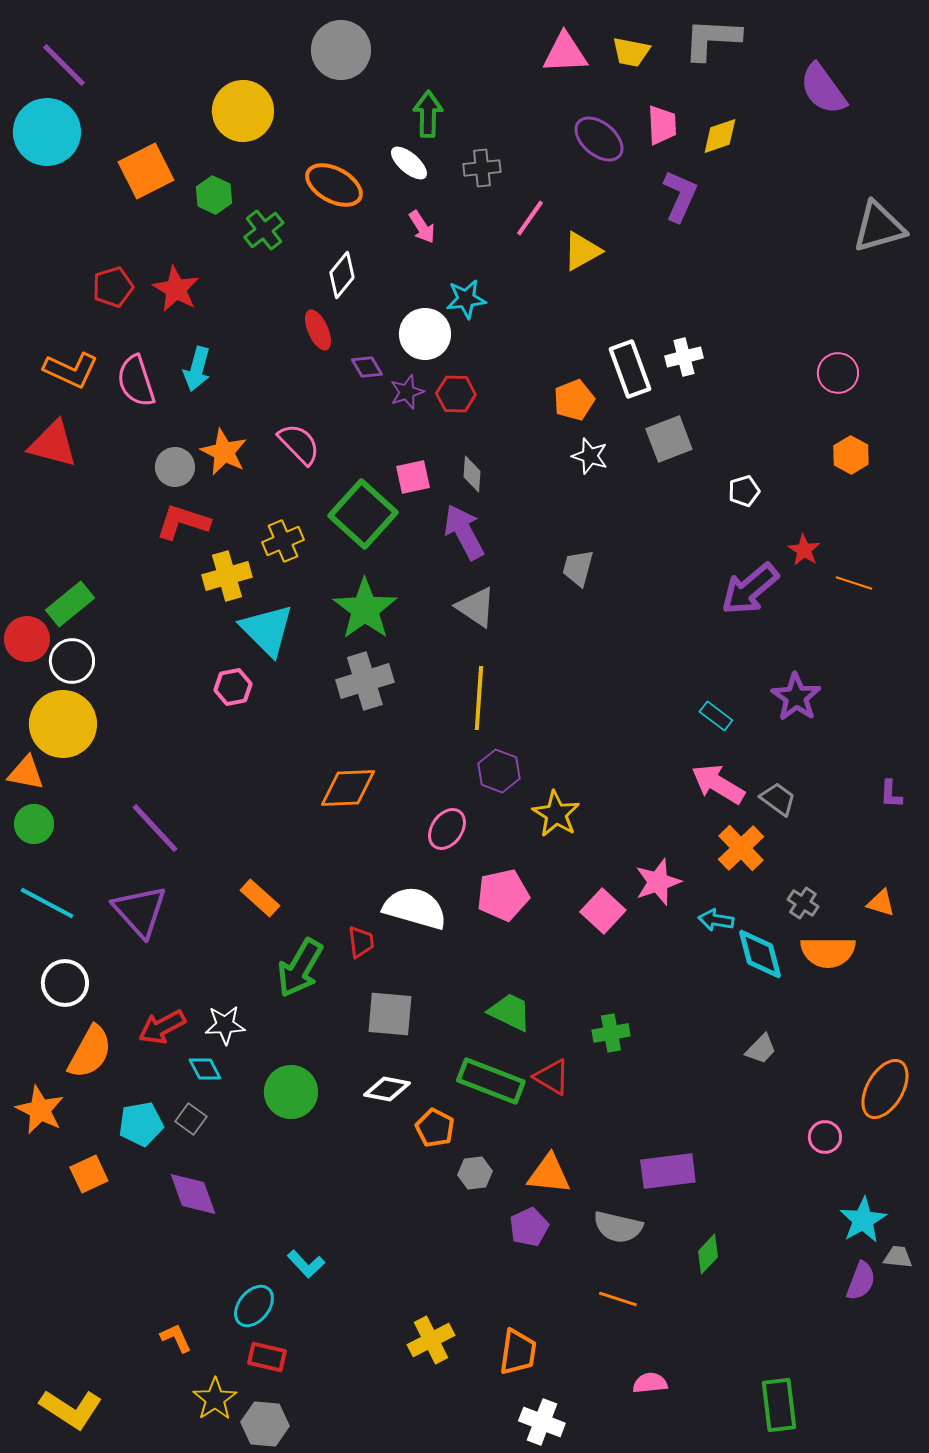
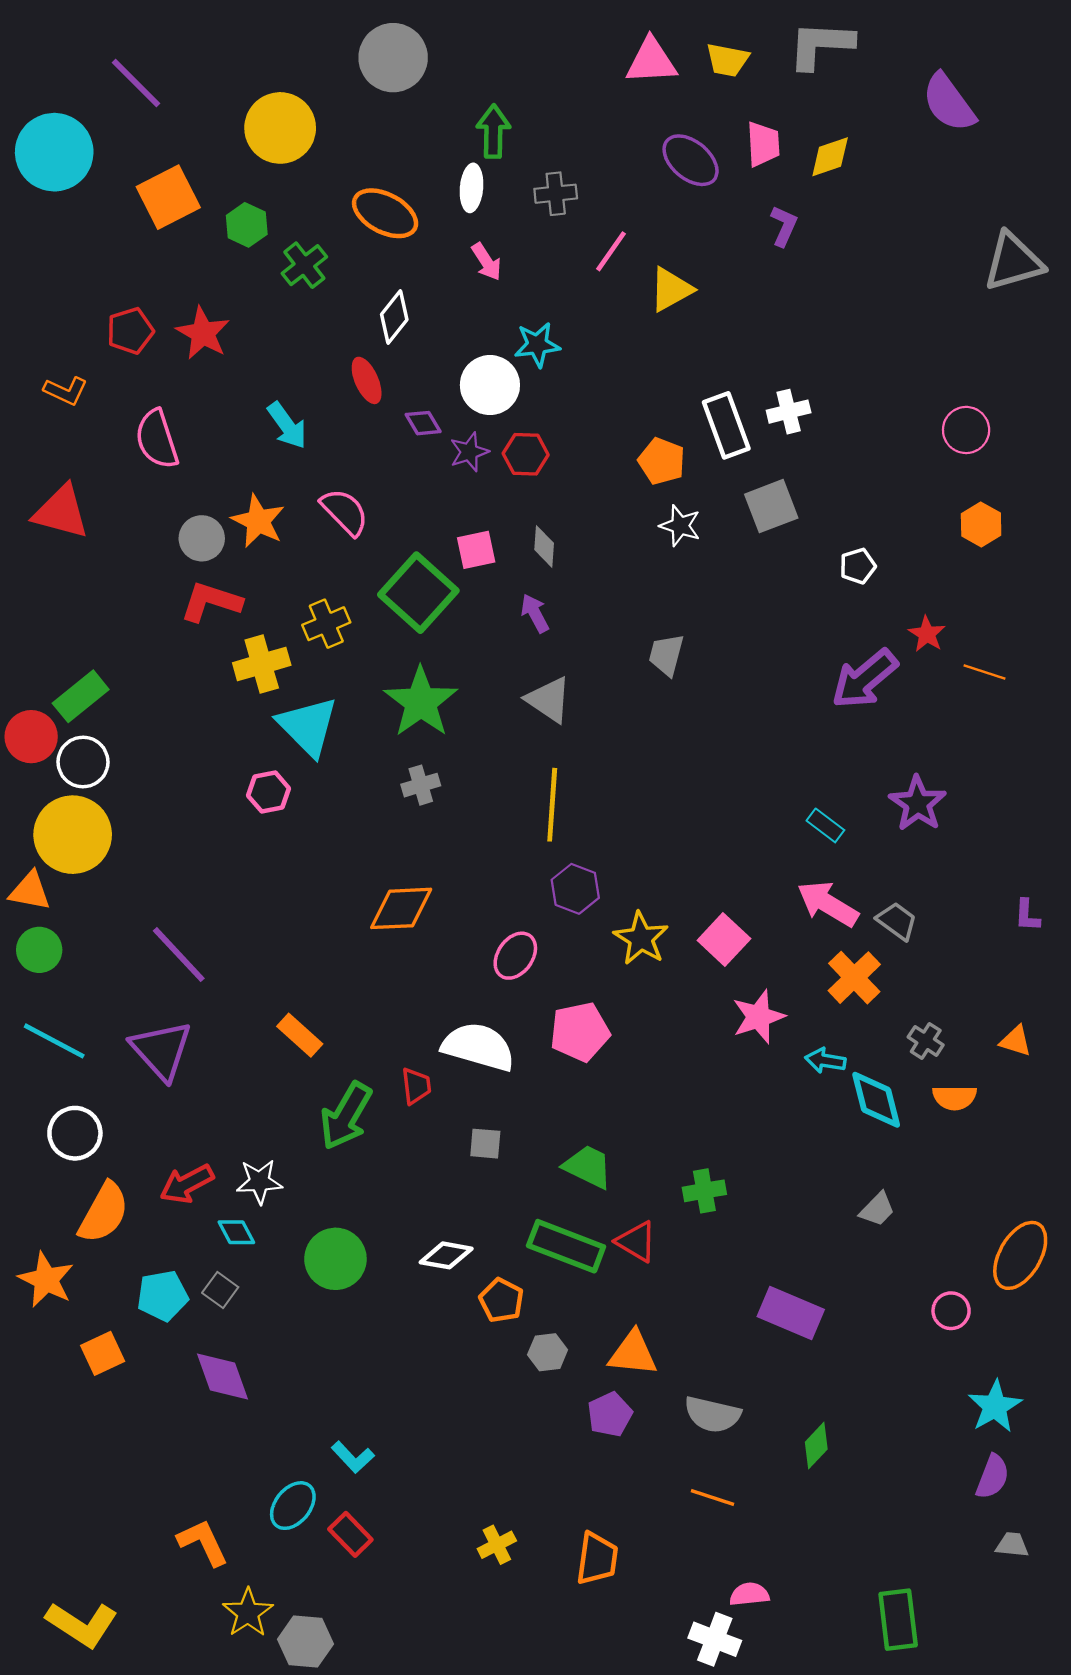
purple line: (64, 65) -> (136, 83), moved
white ellipse: (409, 163) -> (471, 188), turned 54
purple L-shape: (680, 196) -> (784, 226), size x0.7
cyan arrow: (197, 369) -> (287, 425), moved, turned -51
orange L-shape: (71, 370) -> (66, 391), moved, size x0.7
orange pentagon: (574, 400) -> (662, 461), turned -30
purple arrow: (464, 532) -> (535, 613), size x0.6
gray cross: (365, 681) -> (421, 785), size x0.6
pink square: (603, 911) -> (724, 940), moved
orange semicircle: (828, 952) -> (955, 1097), size x0.7
gray square: (390, 1014) -> (485, 1144), moved, size x0.6
purple rectangle: (668, 1171) -> (791, 1313), moved, turned 30
gray trapezoid: (898, 1257) -> (1012, 1545), moved
orange L-shape: (176, 1338) -> (203, 1542), size x1.4
yellow cross: (431, 1340) -> (497, 1545), size x0.7
red rectangle: (267, 1357) -> (350, 1534), moved, turned 33
white cross: (542, 1422) -> (715, 1639), moved

